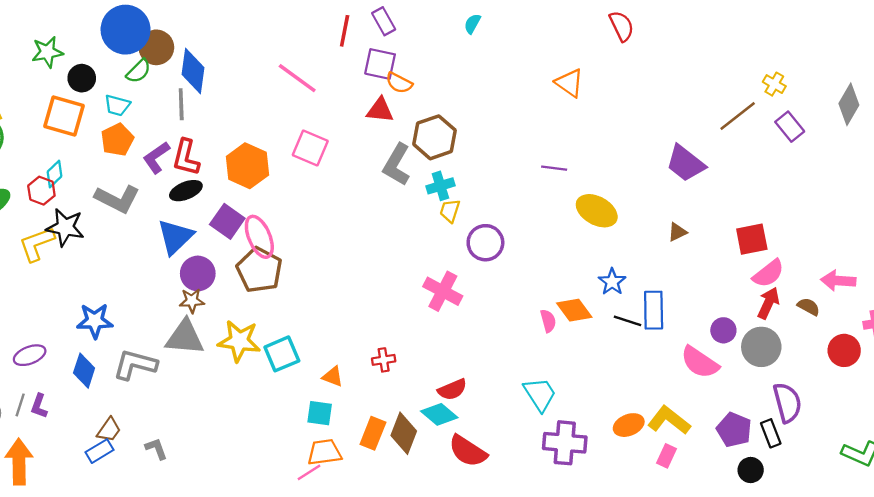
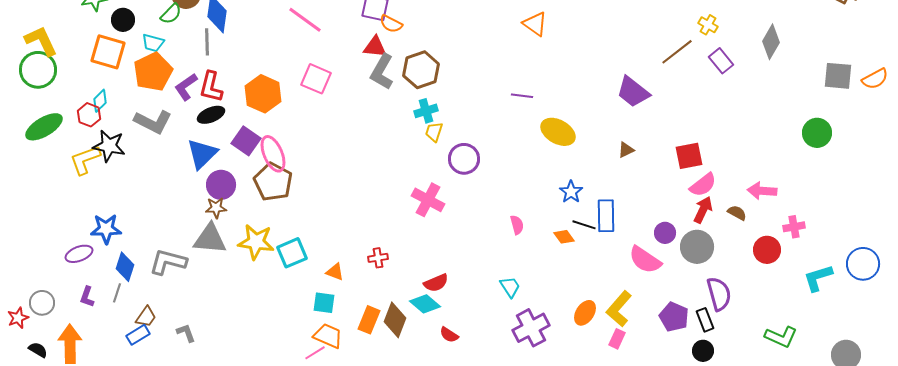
orange pentagon: (117, 140) -> (153, 72), size x1.4
gray L-shape: (397, 165) -> (382, 72), moved
orange diamond: (574, 310) -> (564, 237), moved, size x0.7
blue star: (95, 321) -> (106, 229), moved
cyan trapezoid: (540, 394) -> (510, 287), size x0.7
gray line: (20, 405) -> (117, 293), moved
yellow L-shape: (669, 420) -> (619, 309), turned -87
orange ellipse: (629, 425) -> (585, 313), turned -35
purple cross: (565, 443) -> (531, 328), turned -33
red semicircle: (468, 451) -> (449, 335), size x0.6
orange trapezoid: (324, 452) -> (328, 336), turned 32
black circle: (751, 470) -> (703, 351), moved

